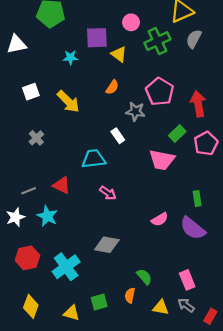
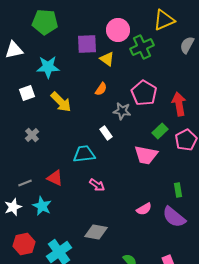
pink circle: (131, 22) -> (118, 30), size x1.5
gray semicircle: (194, 39) -> (187, 45), moved
cyan star: (70, 58) -> (48, 67), moved, size x1.6

